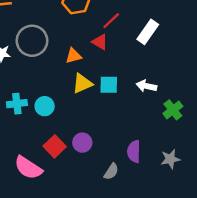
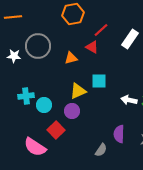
yellow triangle: (82, 83) -> (78, 91), moved
white arrow: (146, 86) -> (129, 100), moved
cyan circle: (45, 106) -> (44, 105), moved
purple circle: (82, 143) -> (72, 111), moved

